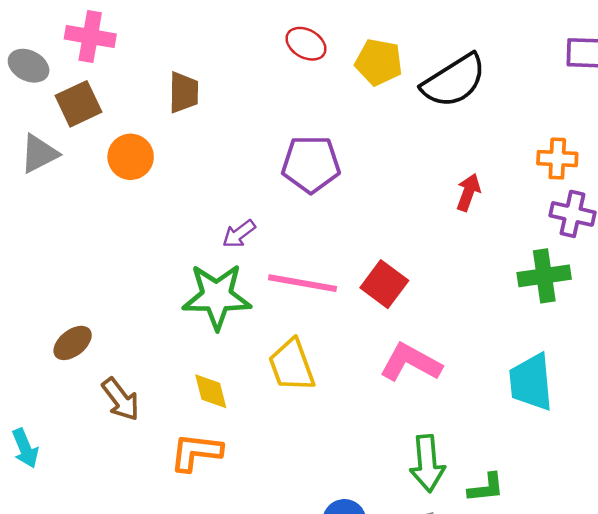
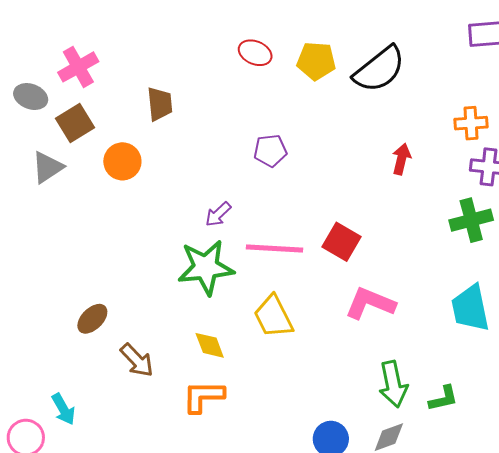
pink cross: (90, 36) -> (78, 67), turned -33
purple pentagon: (311, 164) -> (270, 151), size x0.7

